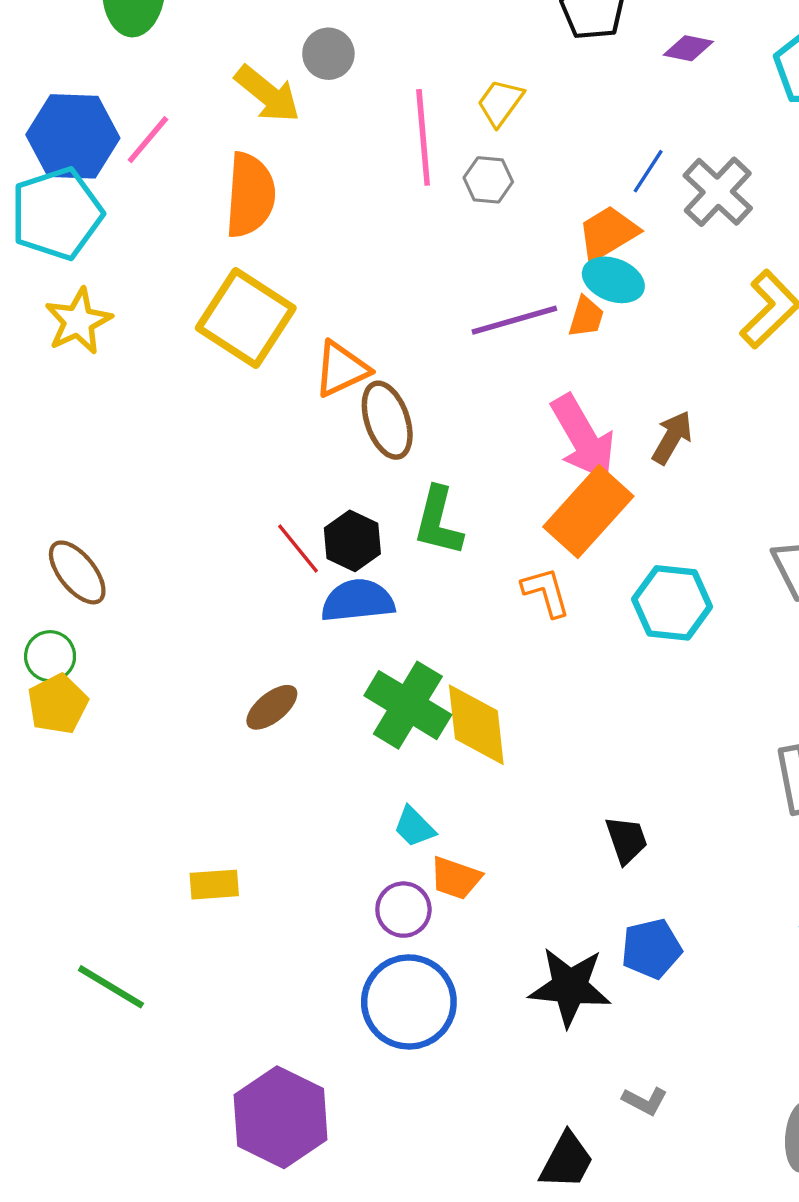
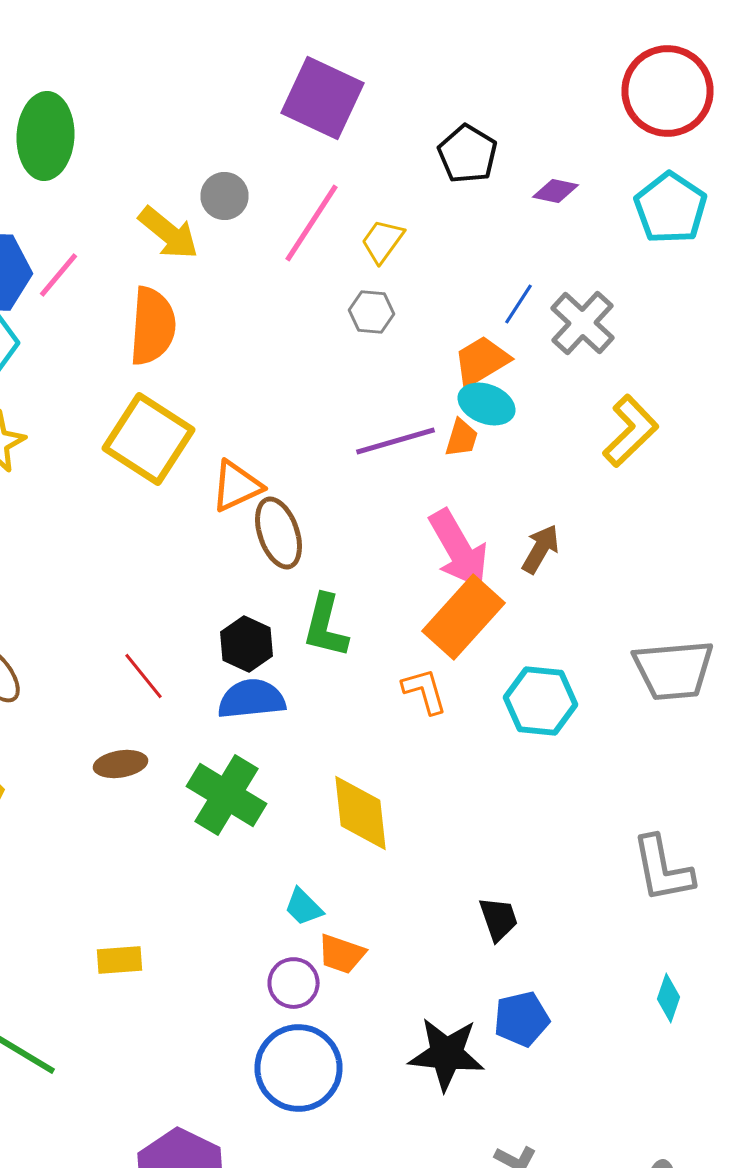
pink line: (423, 137) -> (312, 223), moved, turned 38
red line: (298, 549) -> (144, 676), moved
green cross: (408, 705) -> (226, 795), moved
brown ellipse: (272, 707) -> (120, 764), moved, turned 30

